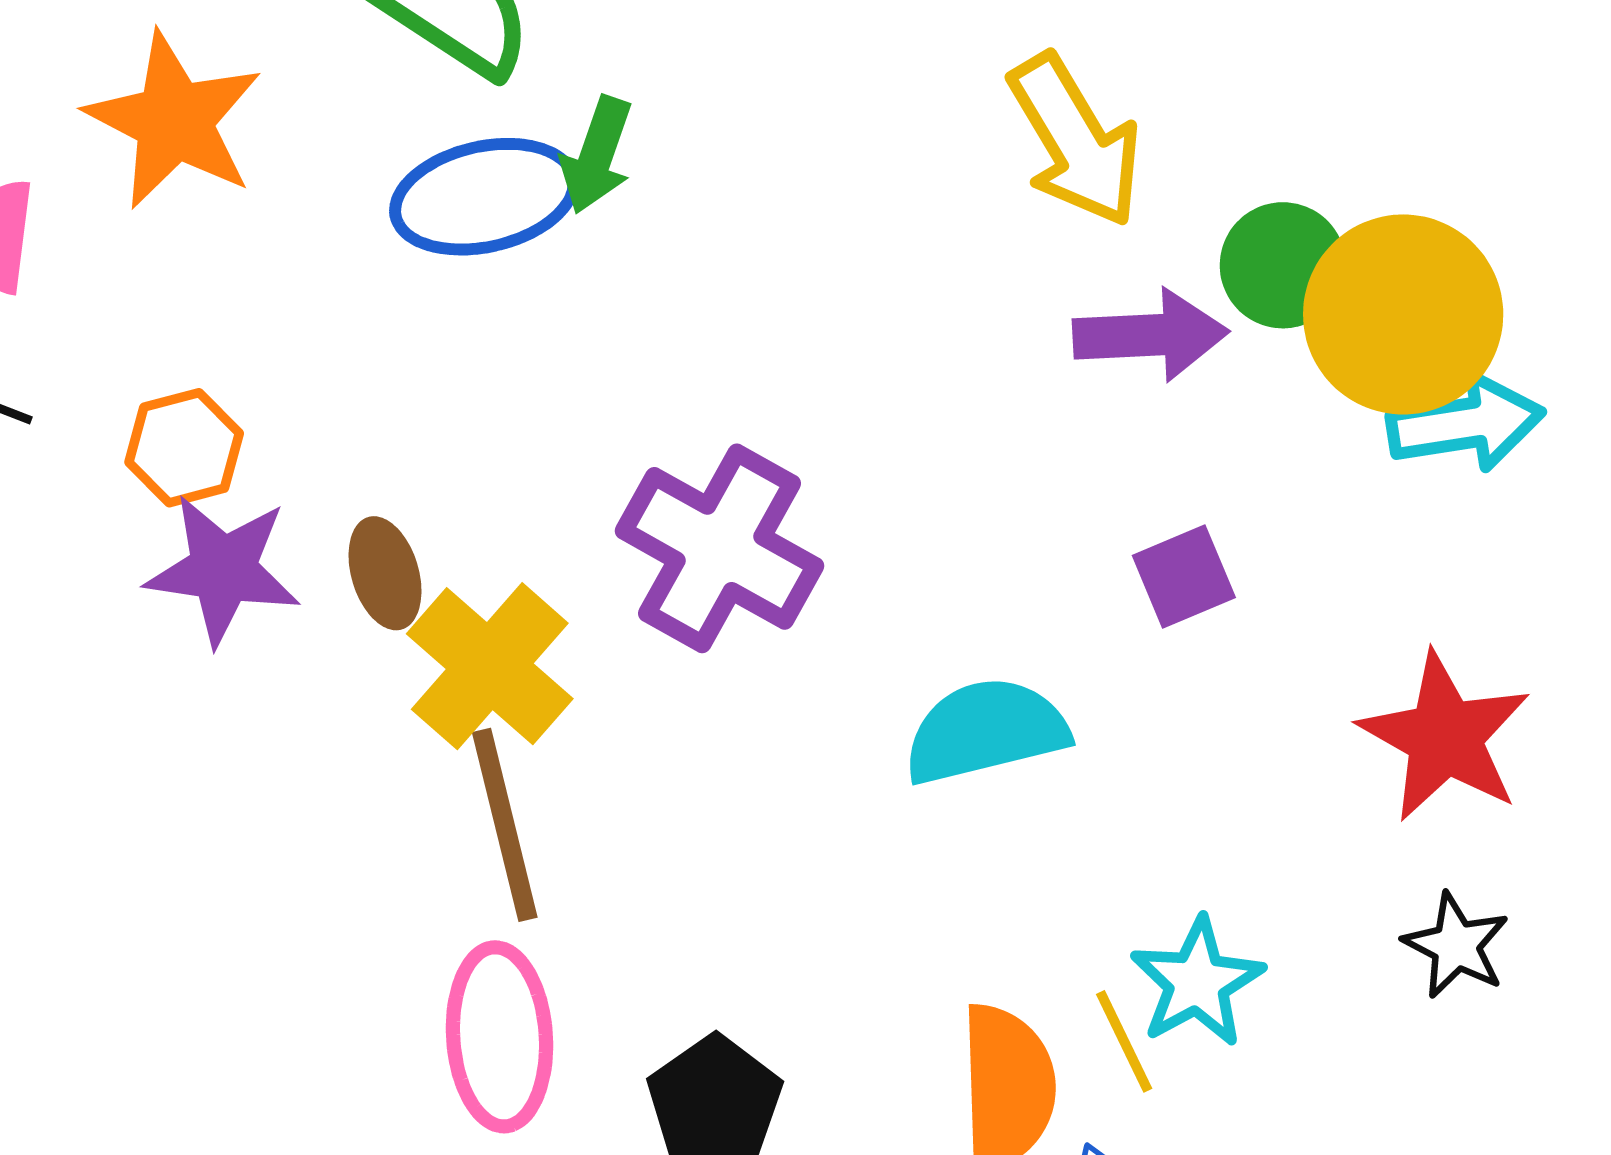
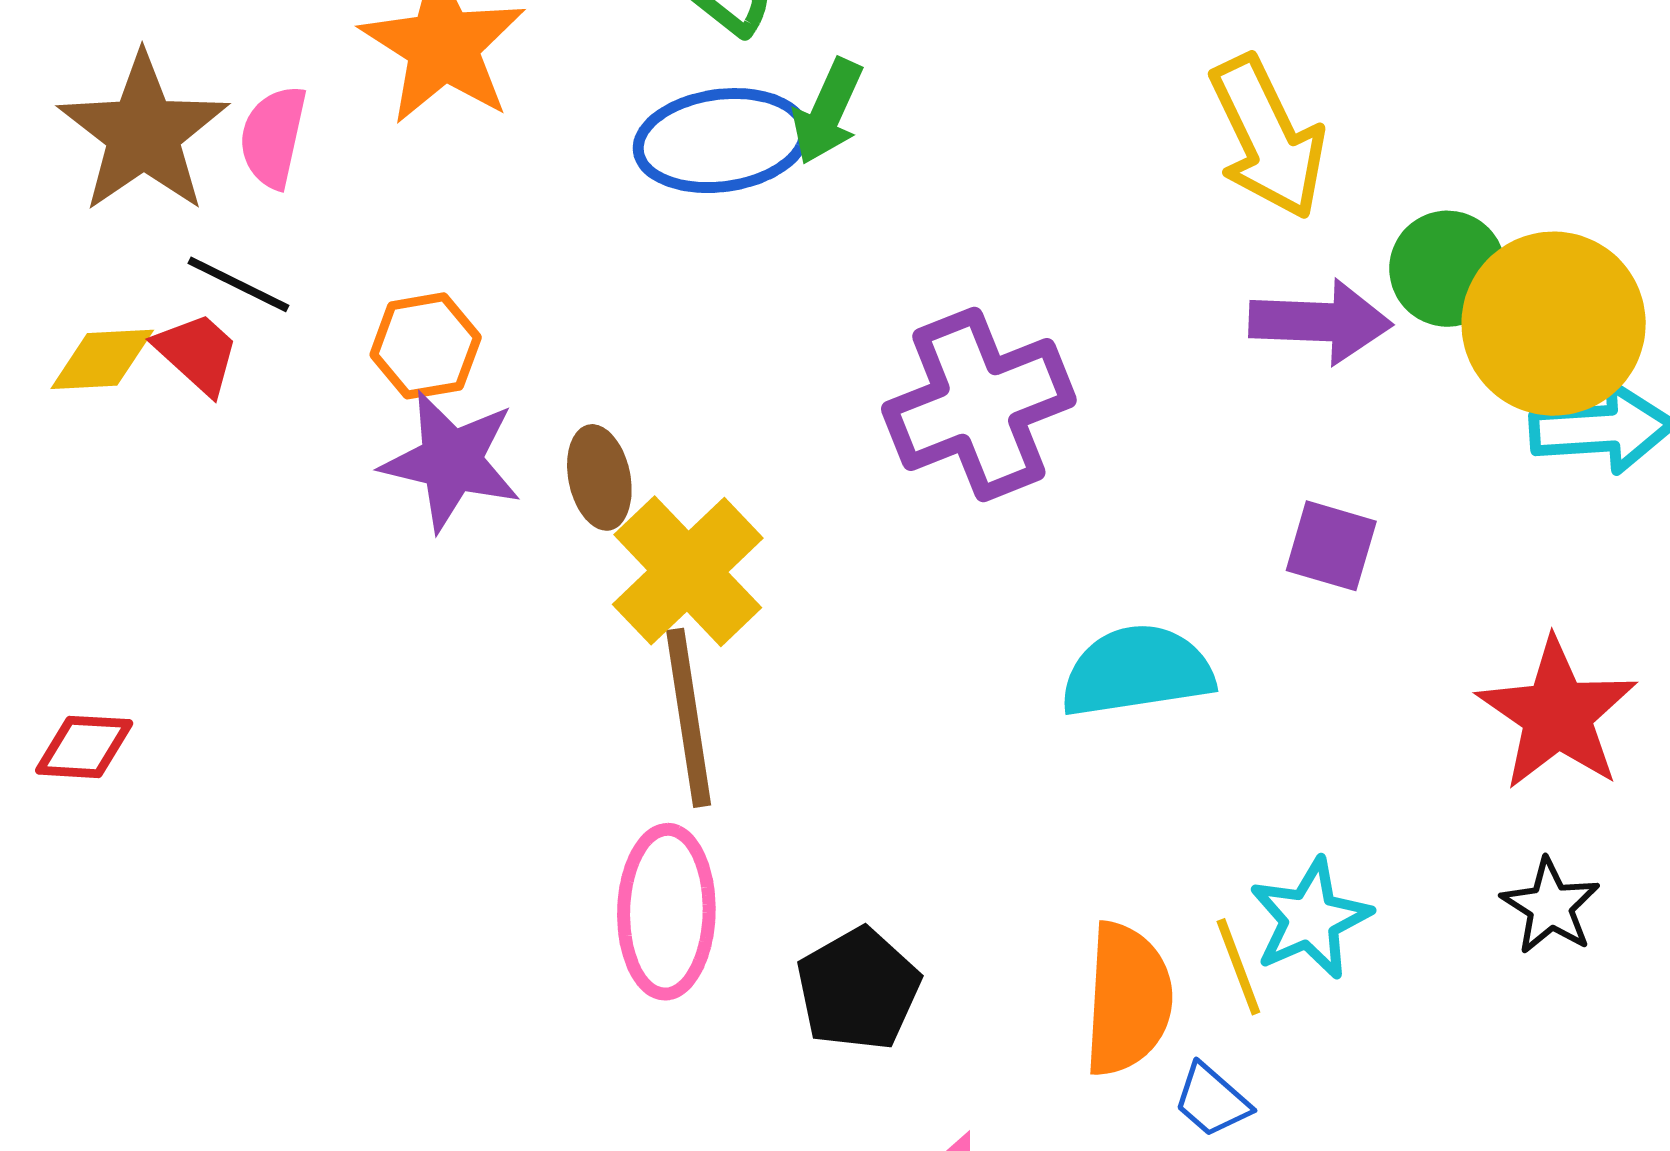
purple cross: (719, 548) -> (979, 404), moved, turned 34
purple square: (1184, 577) -> (1331, 546), turned 34

